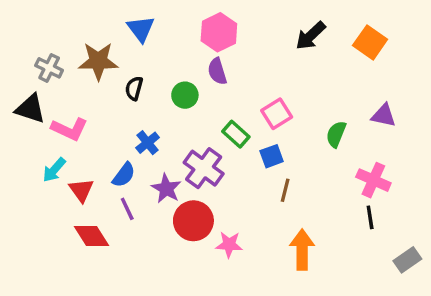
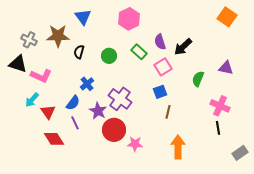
black arrow: (311, 36) -> (183, 47), moved
orange square: (370, 42) -> (227, 17), moved
purple semicircle: (217, 71) -> (160, 42), moved
green rectangle: (236, 134) -> (139, 52), moved

